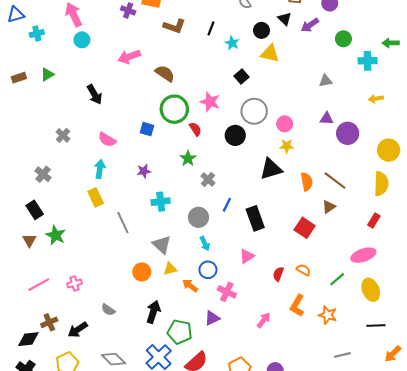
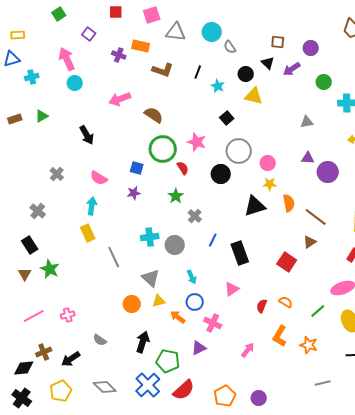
purple star: (144, 171) -> (134, 193), moved
orange semicircle: (307, 182) -> (289, 203), moved
gray circle: (198, 217) -> (175, 245), moved

